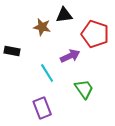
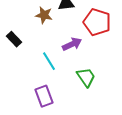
black rectangle: (12, 51) -> (14, 39), turned 35

